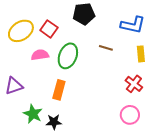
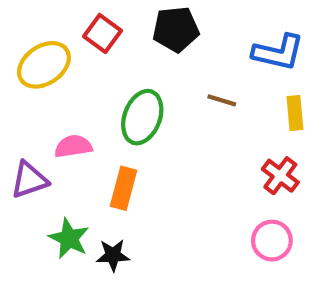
red square: (49, 29) -> (102, 33), moved
pink semicircle: (40, 55) -> (73, 146), moved

